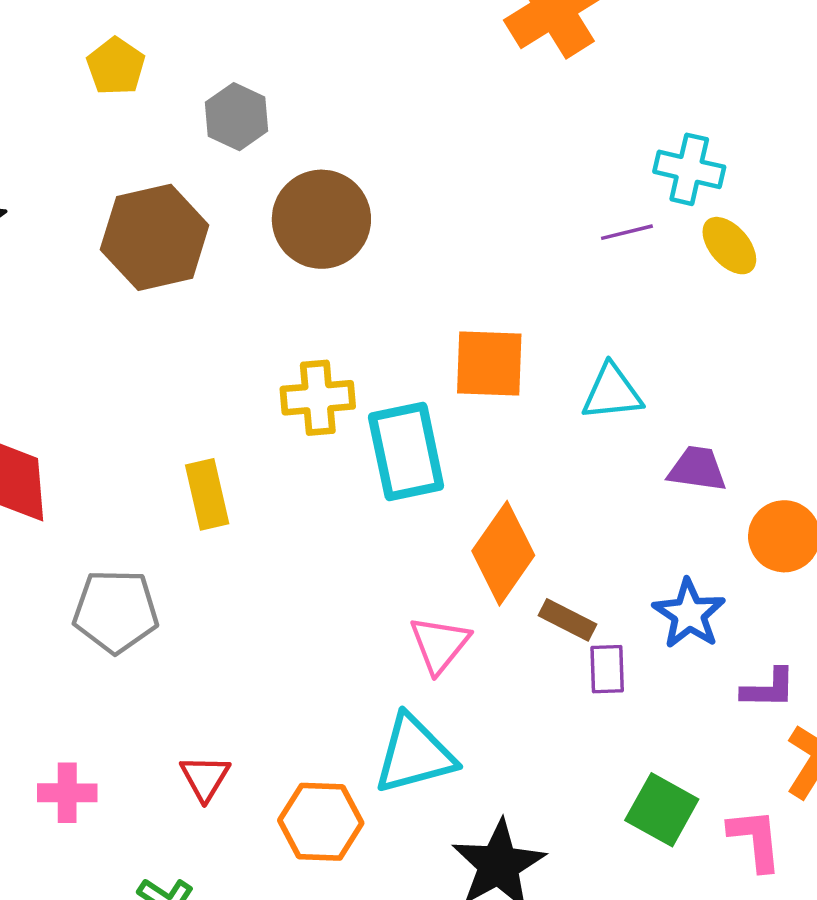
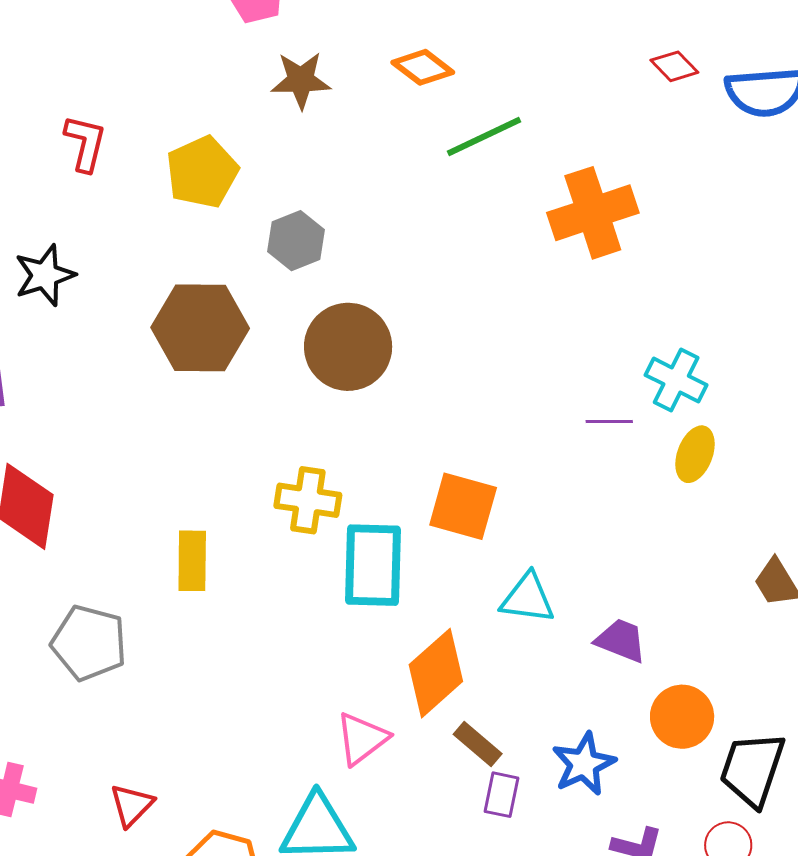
yellow pentagon: (116, 66) -> (202, 172), size x1.4
yellow ellipse: (729, 246) -> (695, 454), turned 48
cyan triangle: (612, 392) -> (528, 598), moved

